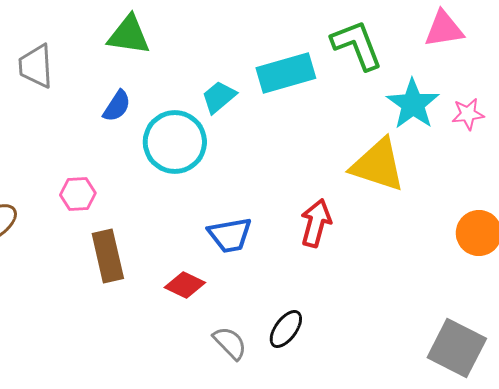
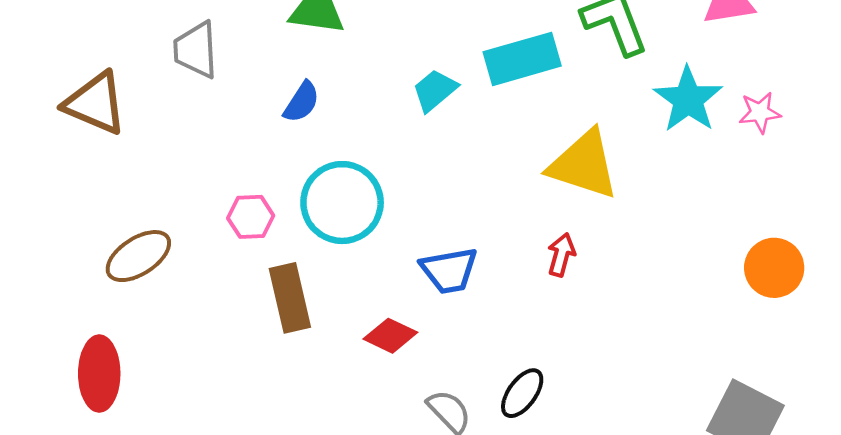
cyan circle: (175, 142) -> (342, 203), moved
yellow triangle: (378, 165) -> (584, 165), moved
red arrow: (316, 223) -> (561, 255), size x0.7

